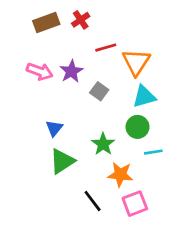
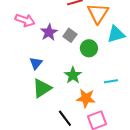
purple star: (71, 71) -> (49, 32), moved
cyan triangle: (144, 97) -> (116, 34), moved
green circle: (138, 127) -> (89, 48), moved

